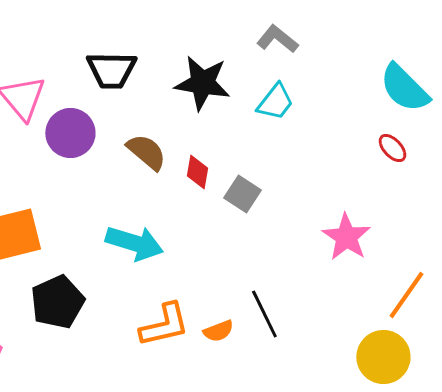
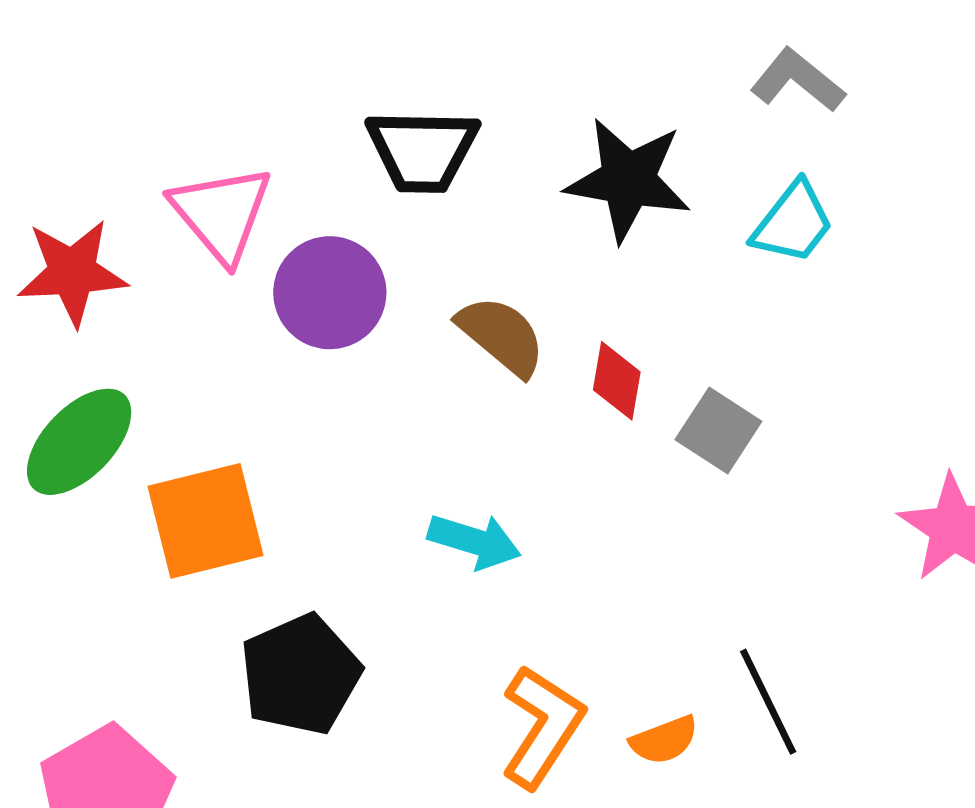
cyan arrow: (134, 243) -> (474, 541), size x0.7
orange L-shape: (164, 325) -> (542, 726), turned -44

